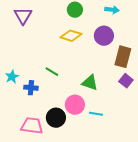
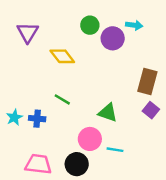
yellow diamond: (71, 36) -> (62, 56), moved, turned 35
purple circle: (104, 36) -> (113, 38), moved
cyan star: (12, 77) -> (14, 117), moved
black circle: (56, 118) -> (77, 164), moved

